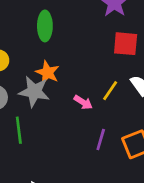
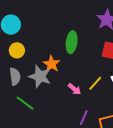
green ellipse: (45, 26) -> (72, 42), moved
green line: (19, 130) -> (25, 103), turned -54

